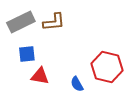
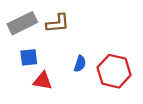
blue semicircle: (77, 84) -> (80, 64), moved, turned -133

